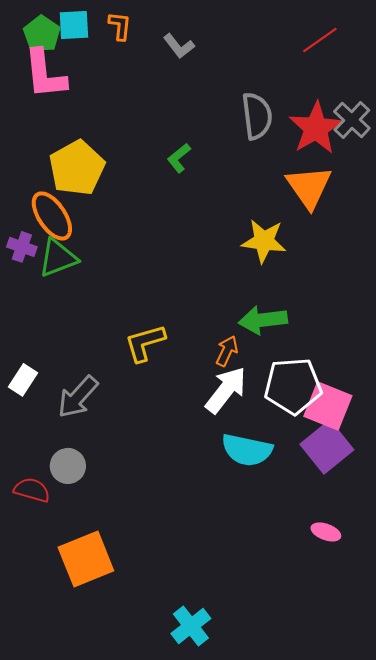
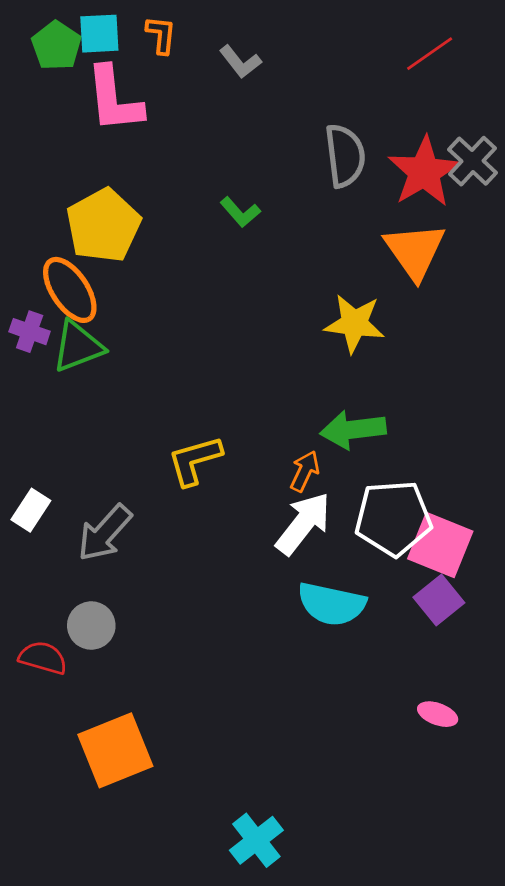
pink L-shape: (45, 74) -> (114, 99), moved
green L-shape: (179, 158) -> (240, 212), turned -92
purple square: (327, 447) -> (439, 600), size x0.7

